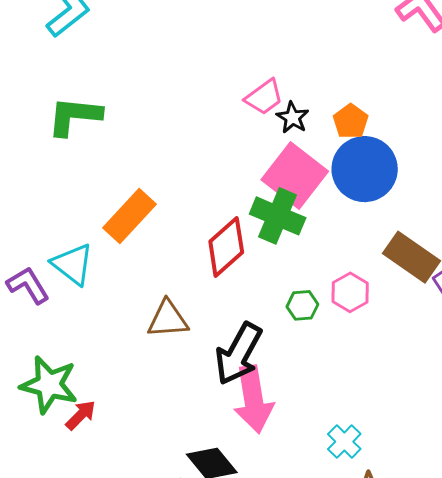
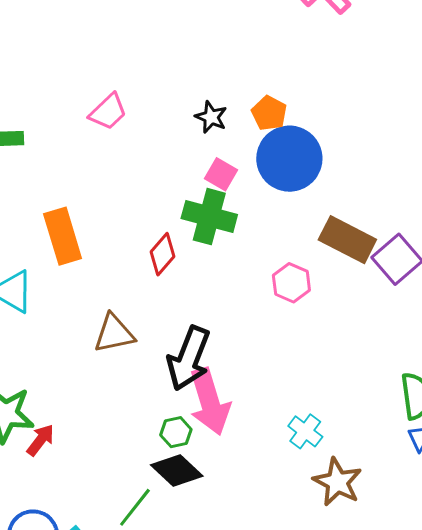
pink trapezoid: (264, 97) -> (108, 112), moved
pink square: (295, 176) -> (221, 174), size x0.5
orange rectangle: (130, 216) -> (63, 236), turned -52
red diamond: (226, 247) -> (162, 254), size x0.7
green hexagon: (302, 305) -> (176, 432), moved

